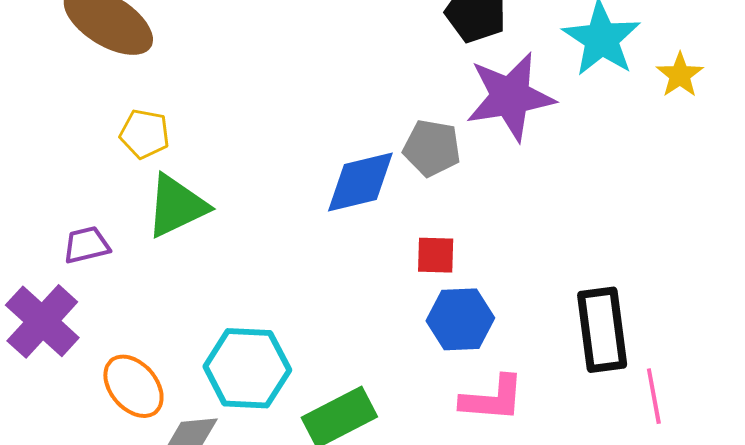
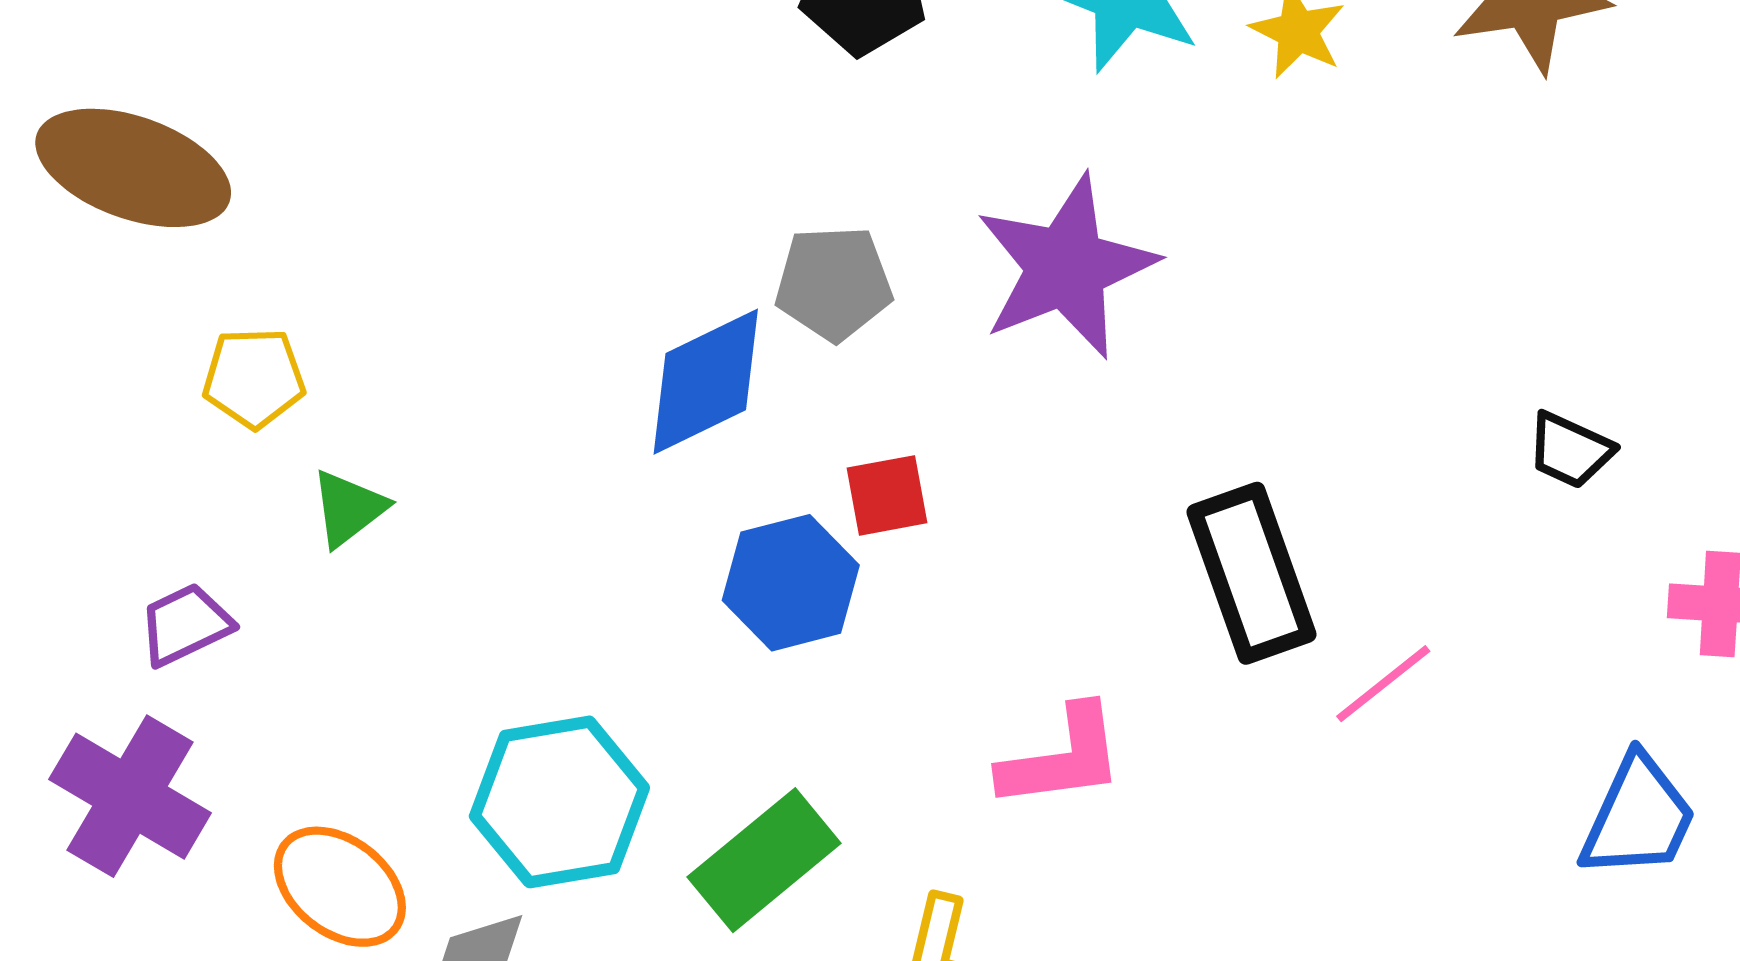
purple star: (510, 97) -> (1066, 267), moved
green triangle: (176, 206) -> (349, 508), size x0.6
blue hexagon: (460, 319) -> (791, 583), moved
pink line: (654, 396) -> (1383, 684), turned 74

